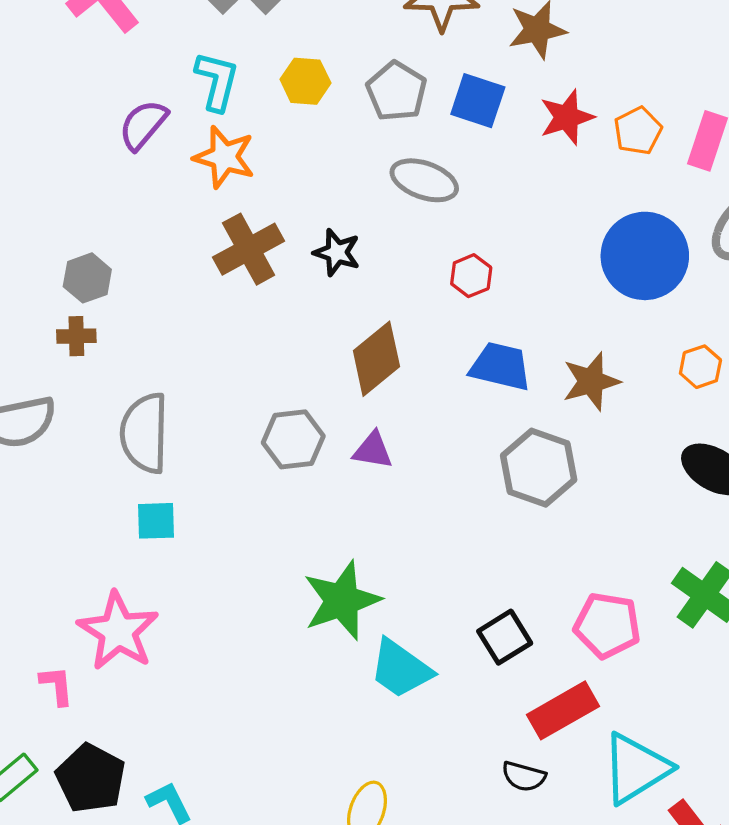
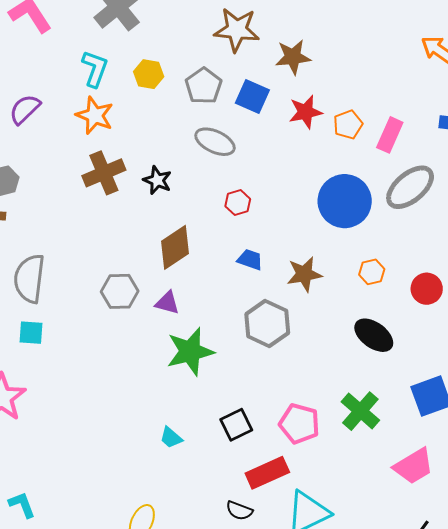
purple semicircle: (143, 125) -> (25, 109), moved
blue trapezoid: (500, 366) -> (250, 260), size x0.7
green star: (342, 600) -> (190, 352), moved
cyan trapezoid: (401, 669) -> (171, 438), size x0.6

